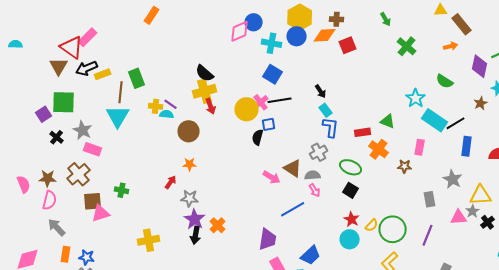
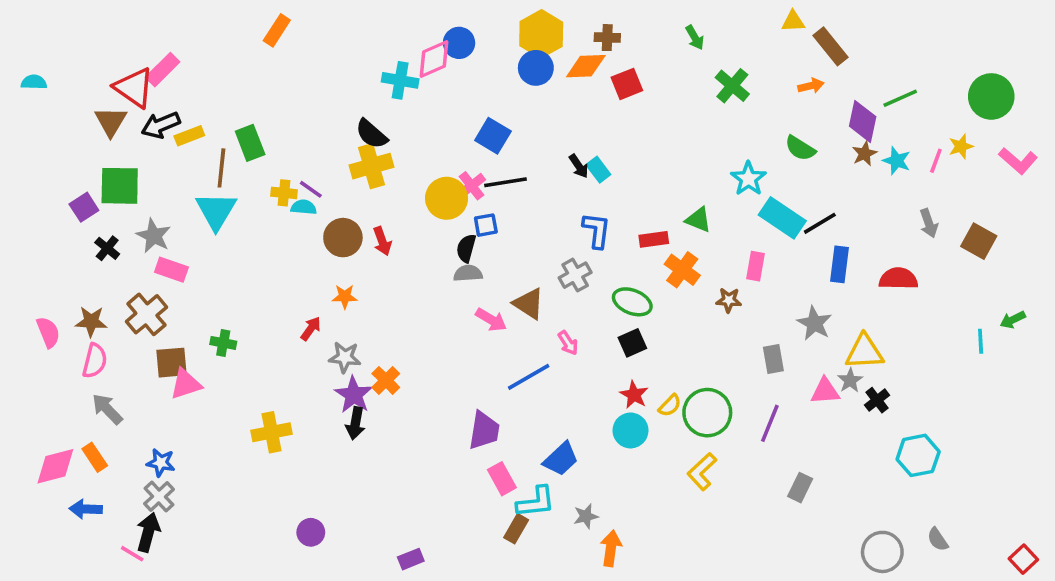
cyan cross: (272, 43) -> (400, 80), moved
brown star: (481, 103) -> (864, 154), moved
red arrow: (211, 106) -> (382, 241), moved
cyan rectangle: (326, 110) -> (598, 170), moved
gray semicircle: (313, 175) -> (468, 273), moved
black square: (351, 190) -> (632, 343), turned 35
orange cross: (218, 225) -> (386, 380), moved
orange rectangle: (66, 254) -> (95, 457), moved, turned -42

